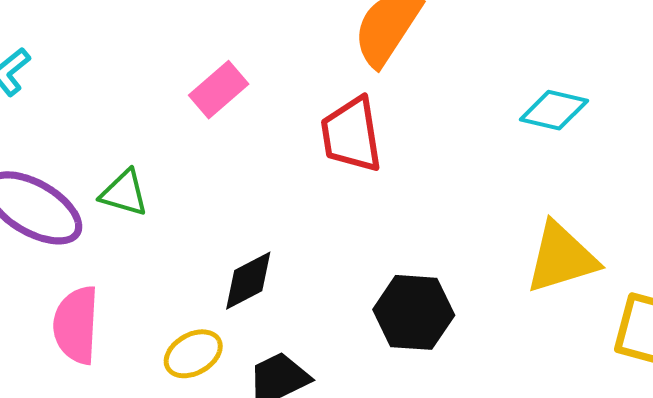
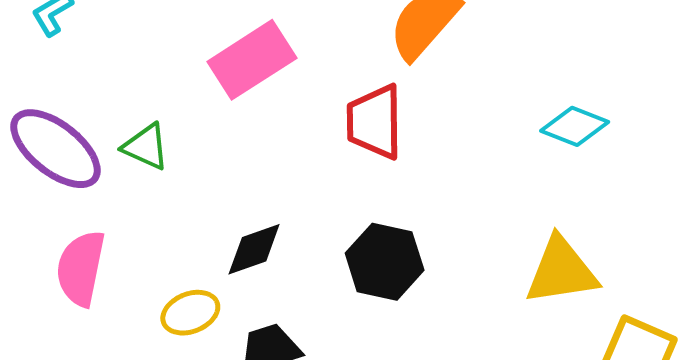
pink rectangle: (219, 90) -> (252, 60), size x1.5
black hexagon: (414, 312) -> (385, 262), moved

